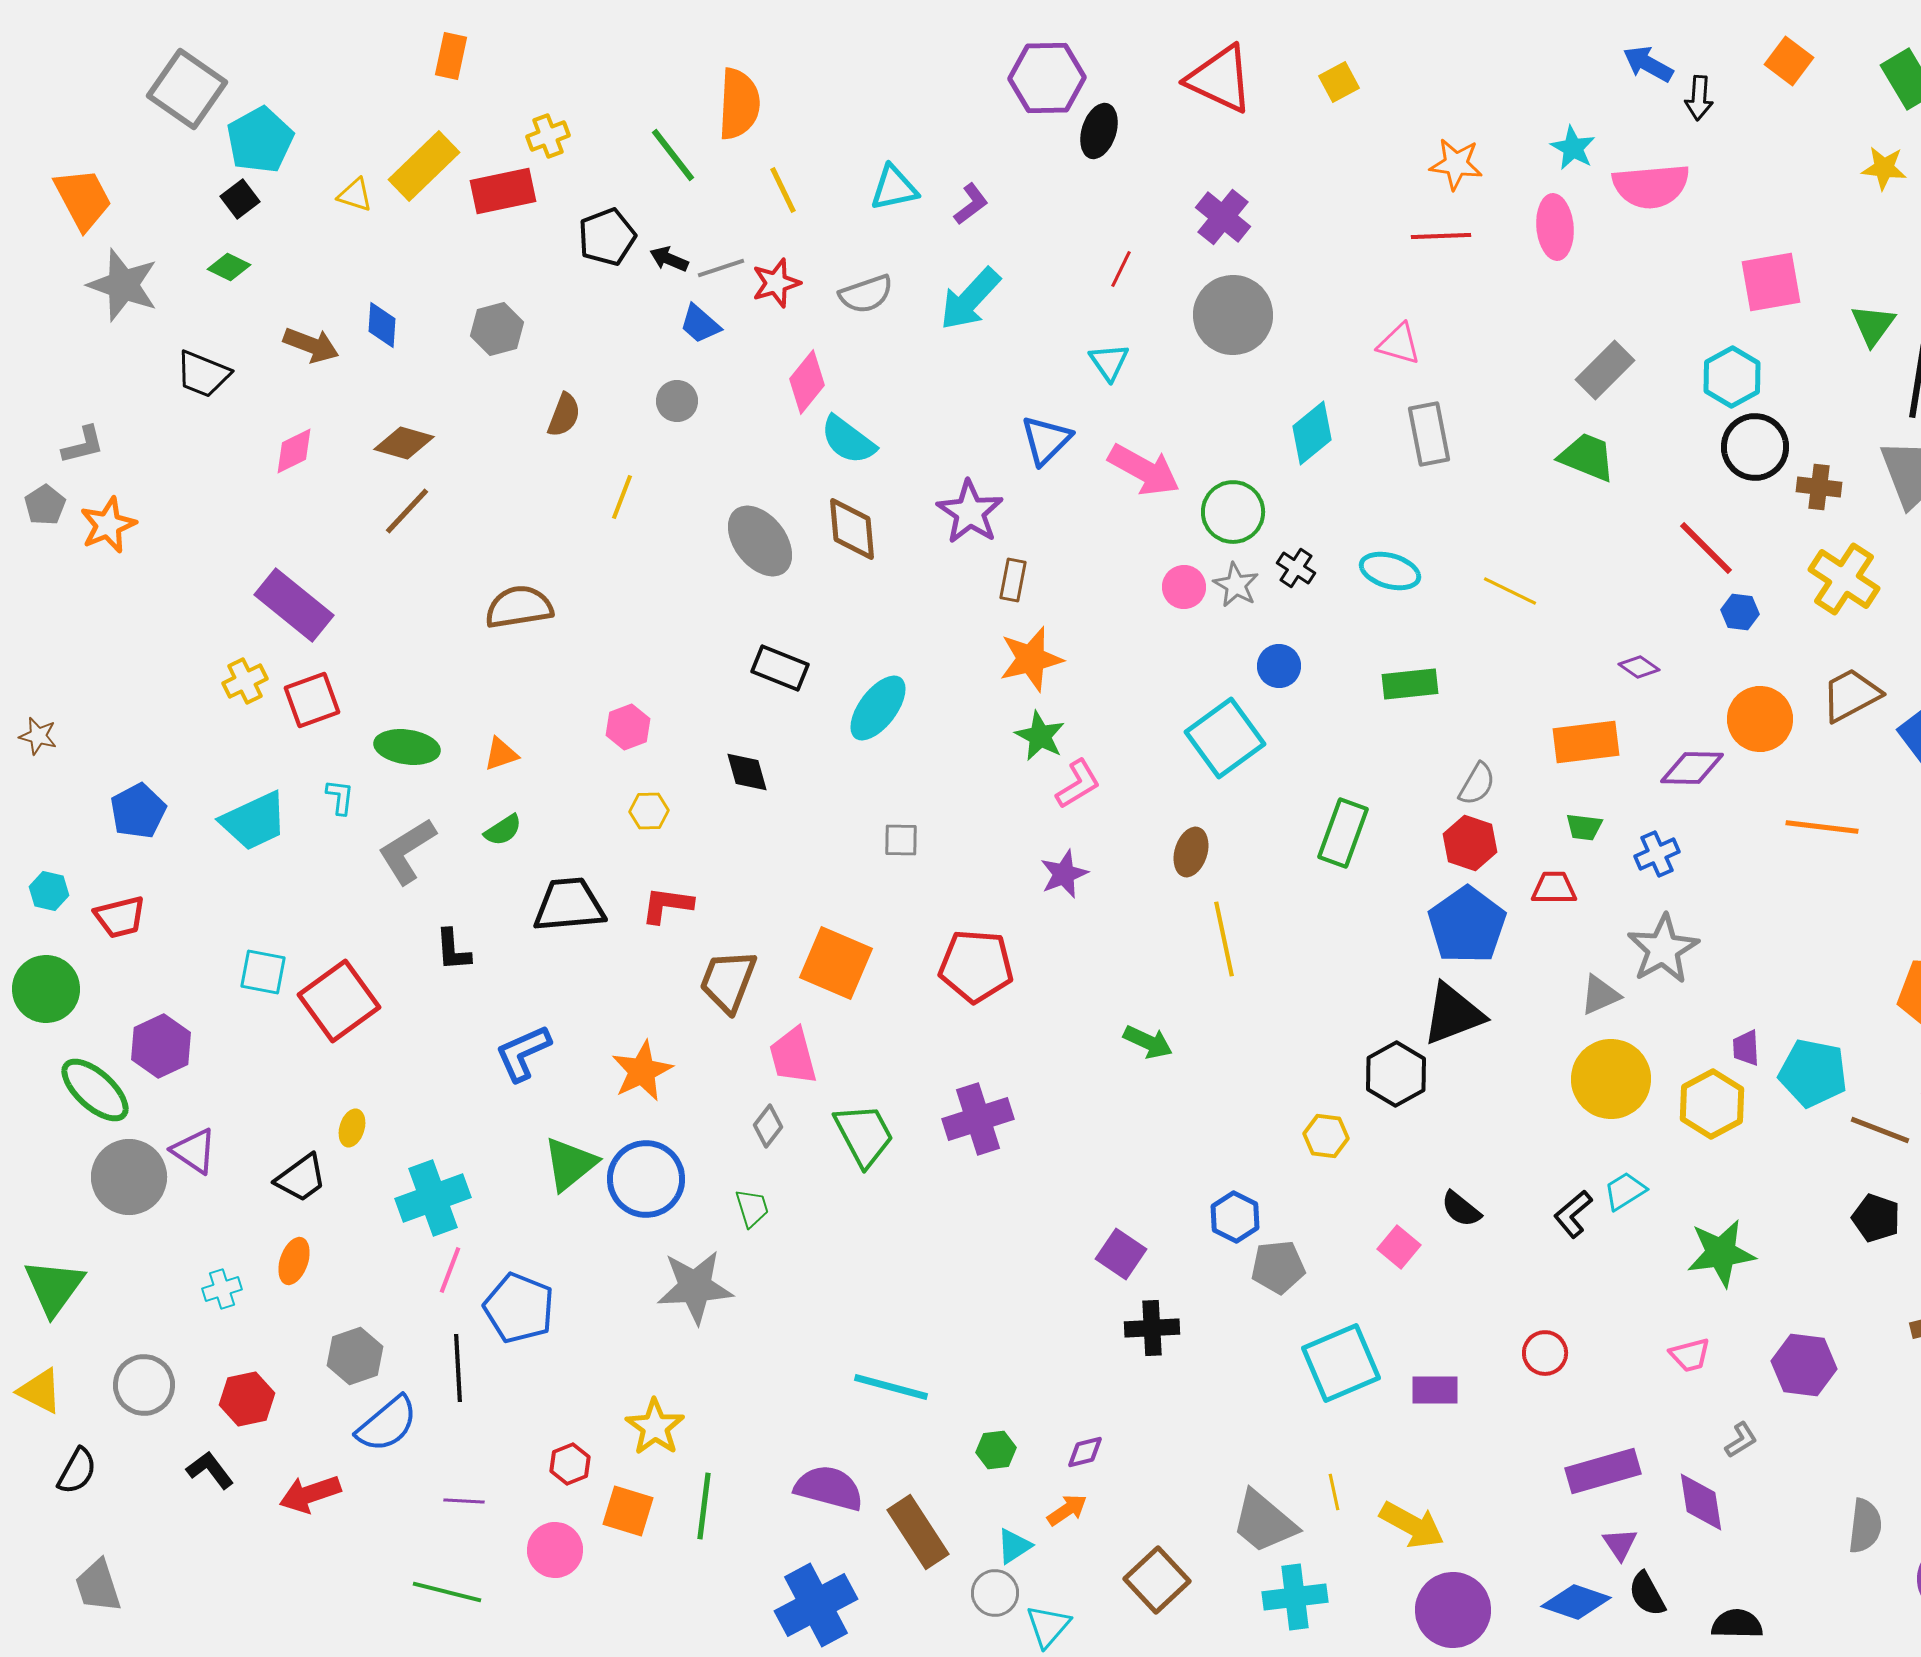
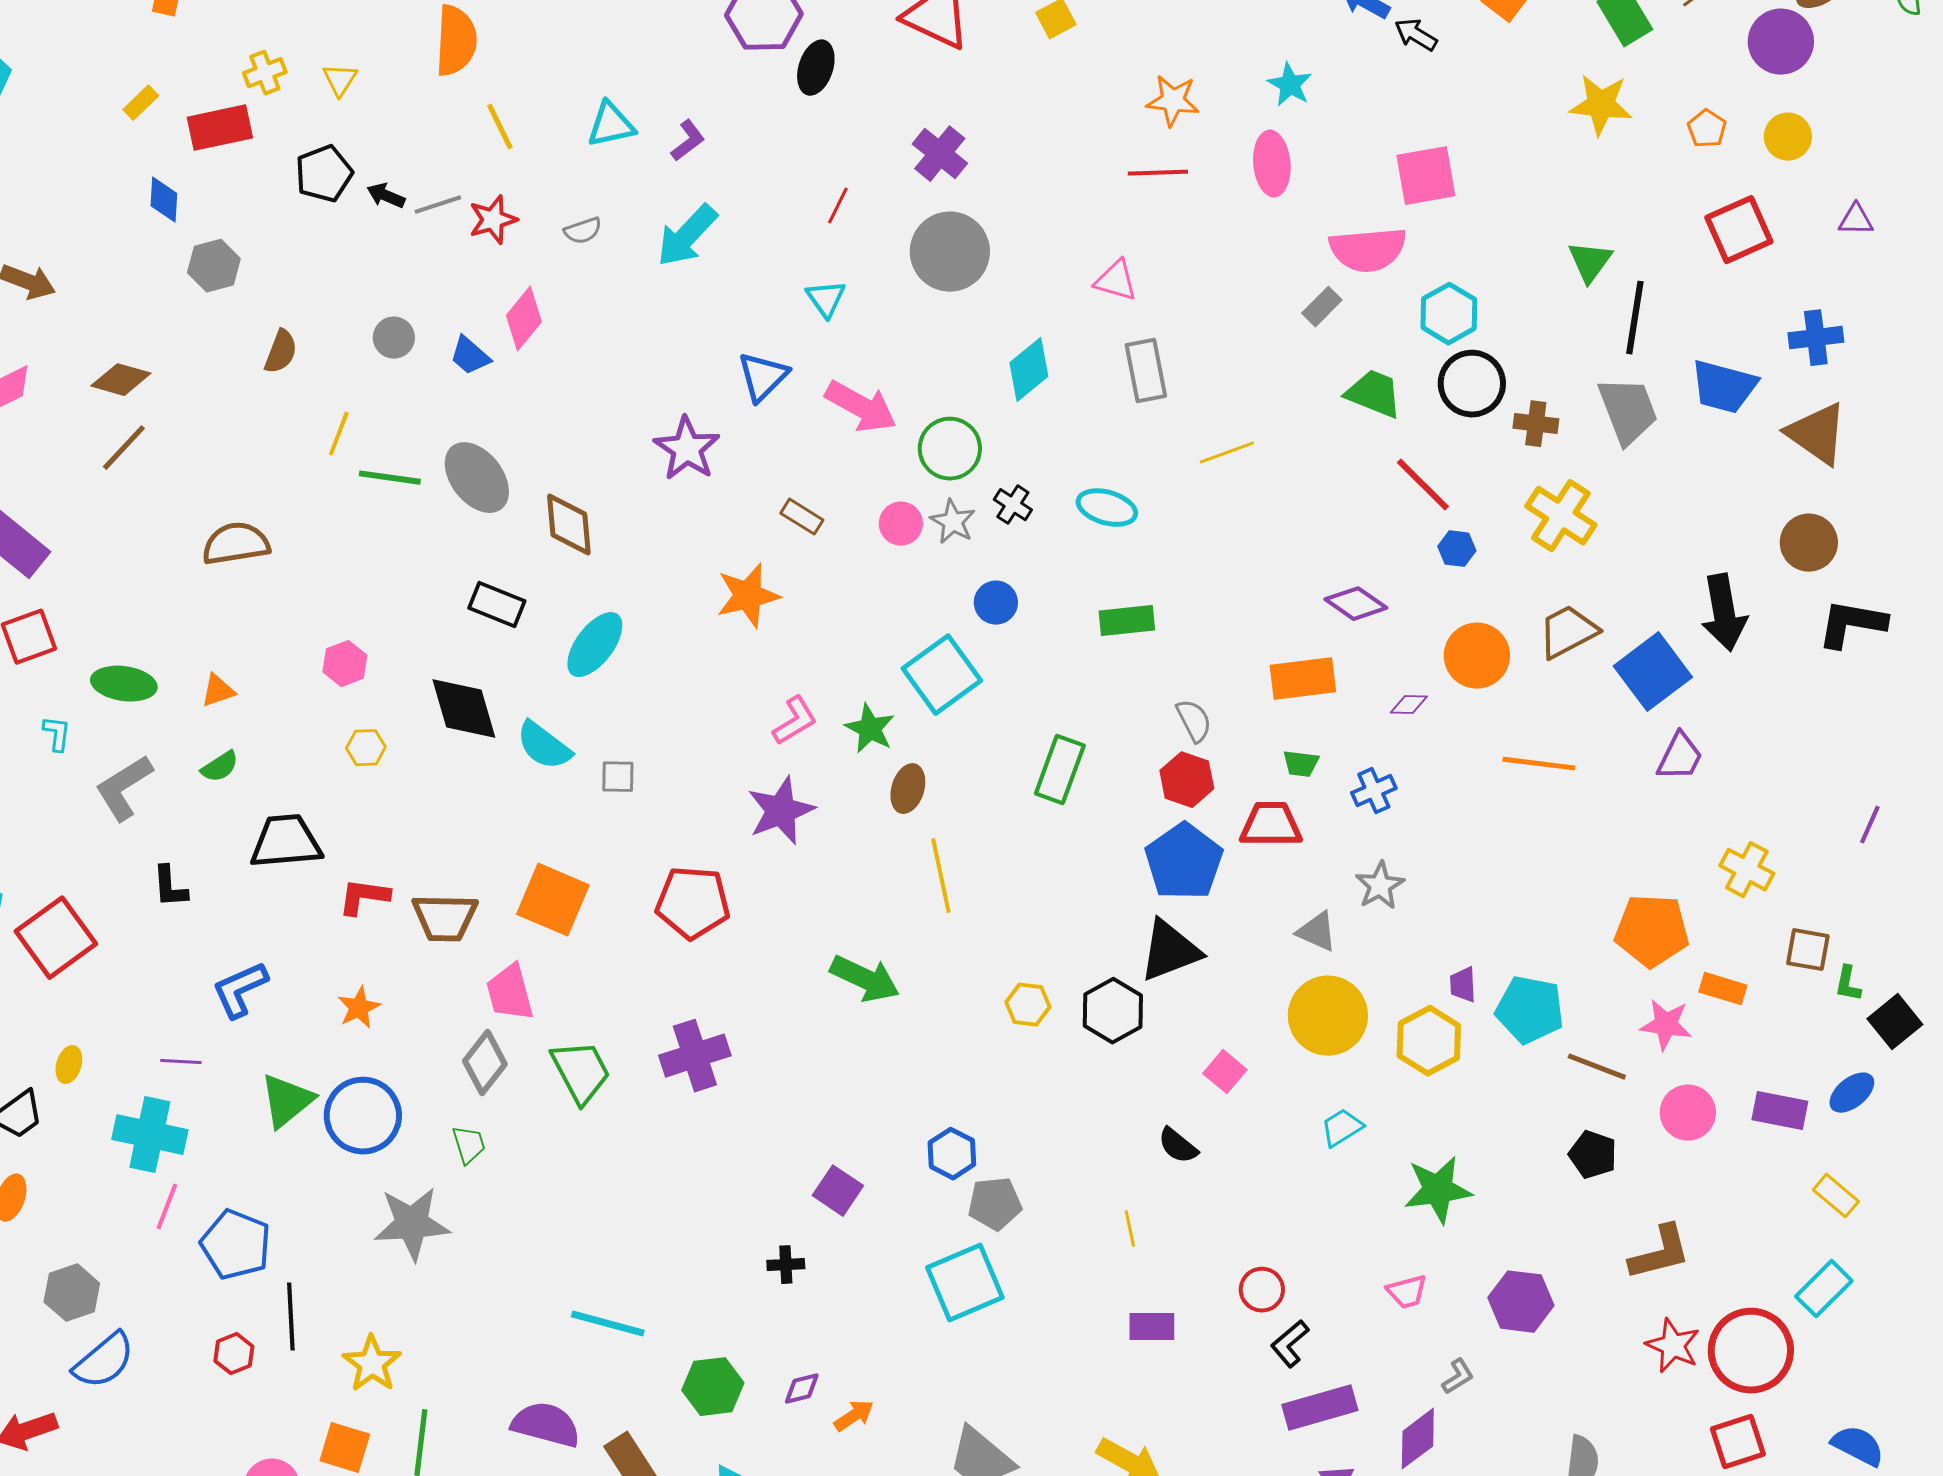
black arrow: (1699, 98) -> (1416, 35), turned 117
green line: (673, 155) -> (390, 478), moved, turned -44
yellow rectangle: (424, 166) -> (141, 103), size x0.5
yellow star: (1884, 168) -> (1601, 105), size x1.4
pink semicircle: (1651, 186) -> (1368, 250), moved
yellow triangle: (355, 195) -> (340, 80), moved, turned 45
pink square: (1771, 282) -> (1426, 176), moved
gray semicircle: (866, 294) -> (583, 231), size x0.7
blue trapezoid: (700, 324) -> (470, 356), moved
blue diamond: (382, 325) -> (164, 200), moved
gray rectangle: (1605, 370) -> (1322, 307), size x0.7
cyan semicircle: (848, 440) -> (544, 746), moved
green trapezoid: (1587, 457) -> (1374, 394), moved
brown diamond: (852, 529) -> (569, 525), moved
brown rectangle: (1013, 580) -> (802, 517), moved, turned -69
yellow line: (1510, 591) -> (1227, 453), moved, turned -46
purple diamond: (1639, 667) -> (1356, 604), size x1.5
green star: (1040, 736) -> (870, 729), moved
purple diamond: (1692, 768) -> (1409, 705), size x0.6
black diamond: (747, 772) -> (464, 709), size x1.6
gray semicircle: (1477, 784) -> (1194, 721), turned -57
purple star: (1064, 874) -> (781, 811), size x1.4
red trapezoid: (1554, 888) -> (1271, 825), size x1.4
red L-shape: (667, 905) -> (364, 897), moved
gray star: (1663, 949) -> (1380, 886), size x0.7
brown trapezoid: (728, 981) -> (445, 918), turned -110
gray triangle: (1600, 995) -> (1317, 932), turned 48
green arrow: (1148, 1042) -> (865, 979), size x1.4
orange star: (642, 1071) -> (359, 1008), size x0.7
gray diamond: (768, 1126) -> (485, 1063), size x1.5
yellow hexagon: (1326, 1136) -> (1028, 1005), moved
cyan cross: (433, 1198) -> (150, 1135), turned 32
black L-shape: (1573, 1214) -> (1290, 1344), moved
pink square: (1399, 1247) -> (1225, 1072), moved
black cross: (1152, 1328) -> (786, 1265), moved, size x0.7
cyan square: (1341, 1363) -> (965, 1283), moved
black line: (458, 1368) -> (291, 1317), moved
green hexagon: (996, 1450) -> (713, 1387), size x1.5
red hexagon: (570, 1464) -> (234, 1354), moved
yellow line: (1334, 1492) -> (1130, 1229), moved
purple line: (464, 1501) -> (181, 1062), moved
purple diamond: (1701, 1502) -> (1418, 1439), turned 62
orange arrow: (1067, 1510) -> (854, 1416), moved

